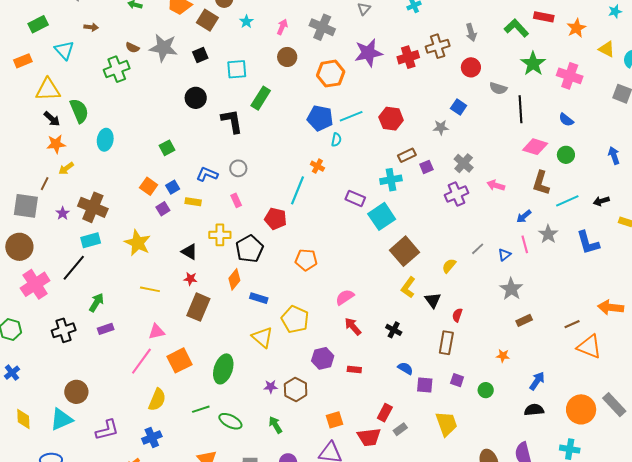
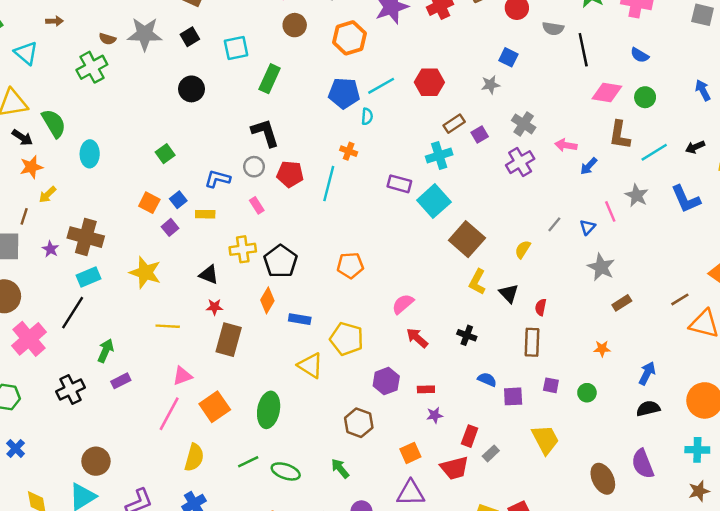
black L-shape: (232, 121) -> (265, 133), moved
blue arrow: (524, 216) -> (589, 166), moved
red pentagon: (276, 219) -> (290, 174), moved
purple star: (271, 387) -> (435, 415), moved

